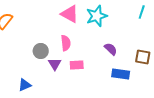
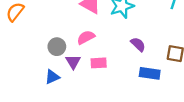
pink semicircle: (66, 43) -> (86, 37), turned -112
blue triangle: (25, 85) -> (52, 77), moved

